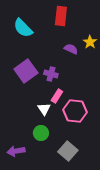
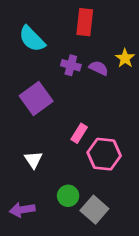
purple cross: (51, 74) -> (71, 65), moved
white triangle: (44, 109) -> (33, 160), moved
green circle: (41, 133) -> (68, 196), moved

